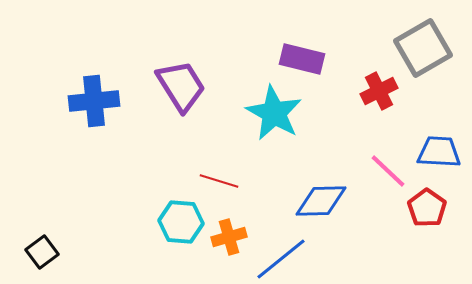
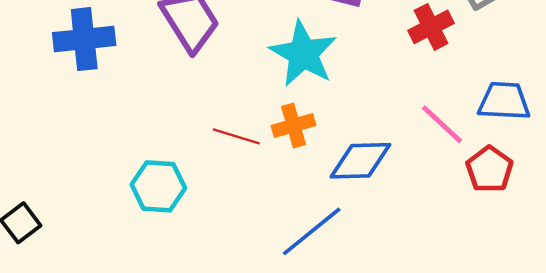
cyan hexagon: (181, 222) -> (158, 186), moved
orange cross: (229, 237) -> (293, 125), moved

